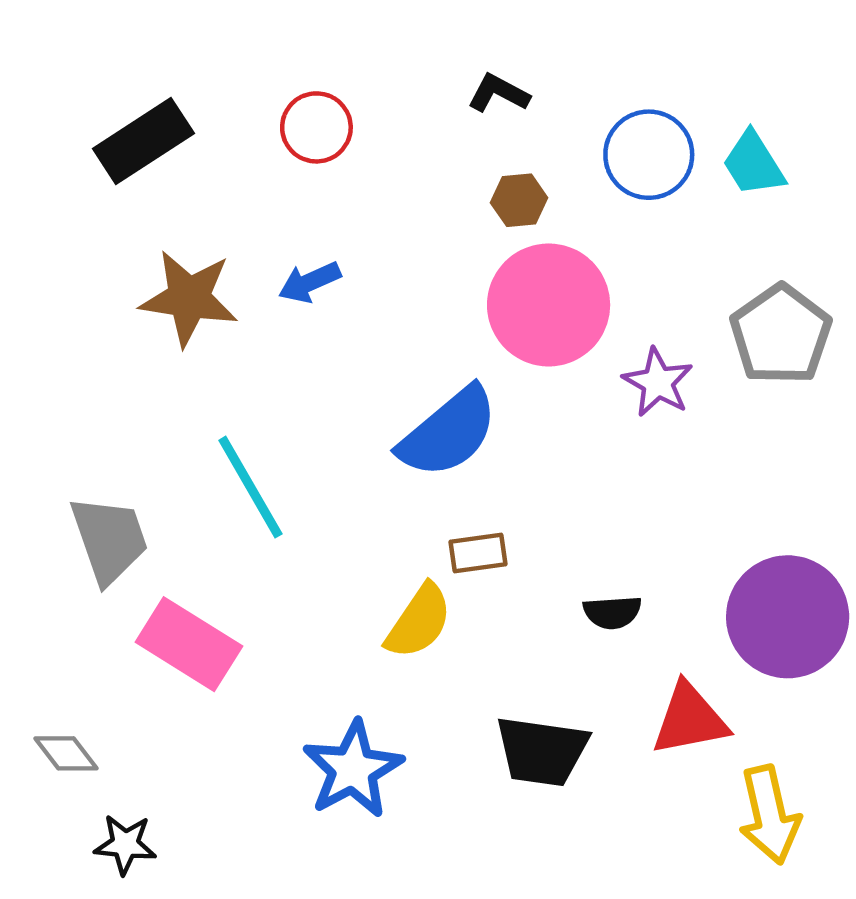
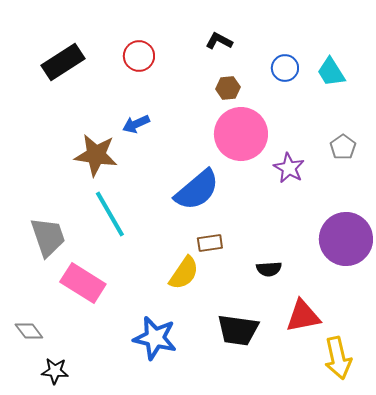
blue circle: (649, 155) -> (285, 68), size x0.7
brown star: (189, 298) -> (96, 155), moved
gray pentagon: (781, 335) -> (343, 147), size x0.6
purple circle: (788, 617) -> (346, 239), moved
blue star: (353, 769) -> (155, 338), turned -30

